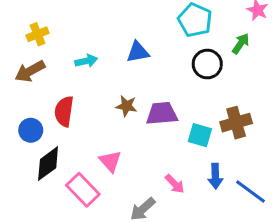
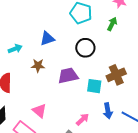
black circle: (207, 64) -> (85, 48), moved
brown star: (126, 106) -> (38, 66), moved
pink arrow: (175, 184) -> (82, 119), turned -80

